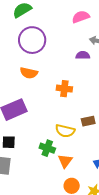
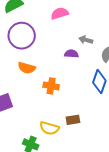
pink semicircle: (81, 17) -> (60, 13), moved
orange semicircle: (29, 73) -> (27, 68), moved

